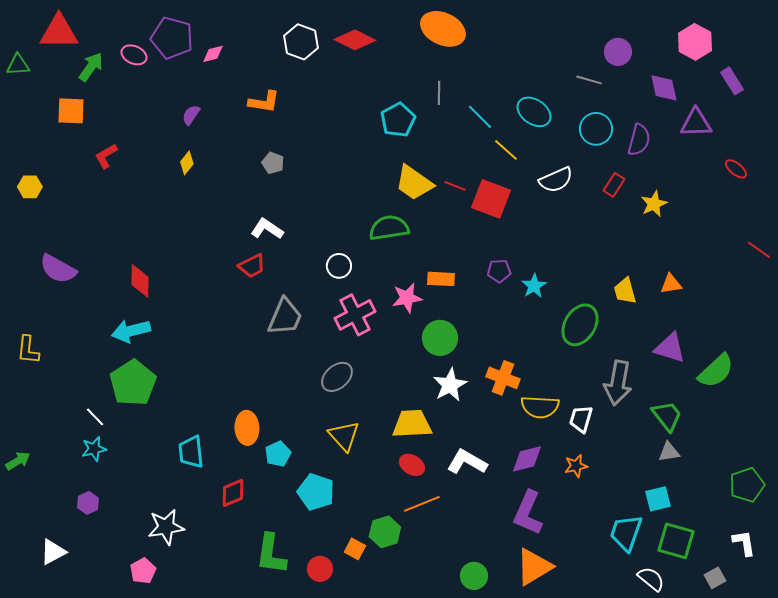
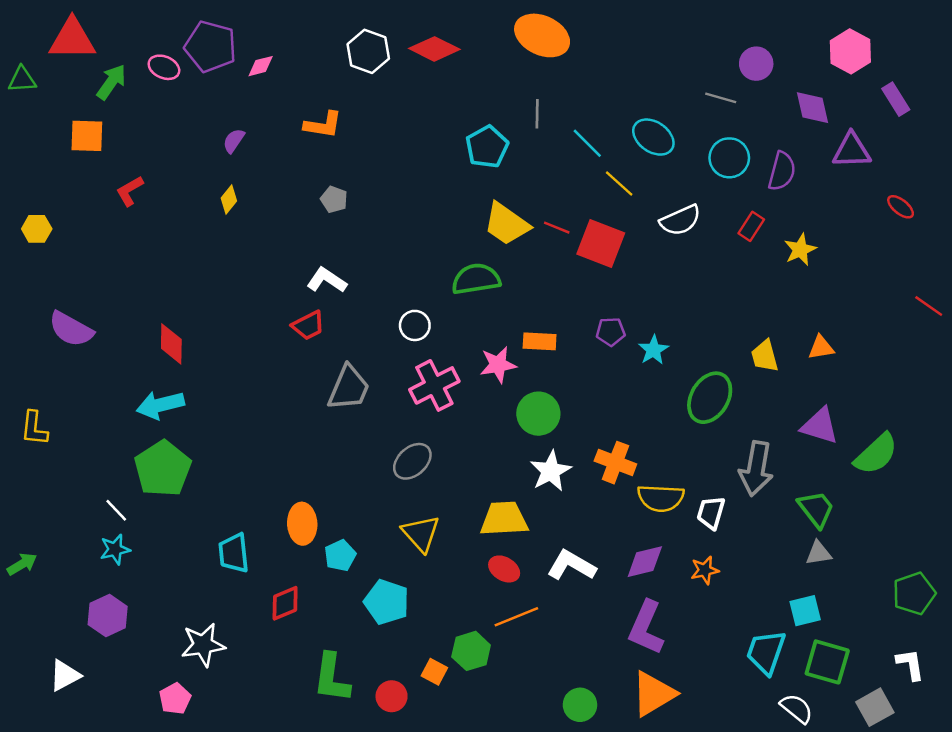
purple hexagon: (88, 503) -> (108, 615), size x1.5
gray square: (715, 578) -> (875, 707), size x1.4

